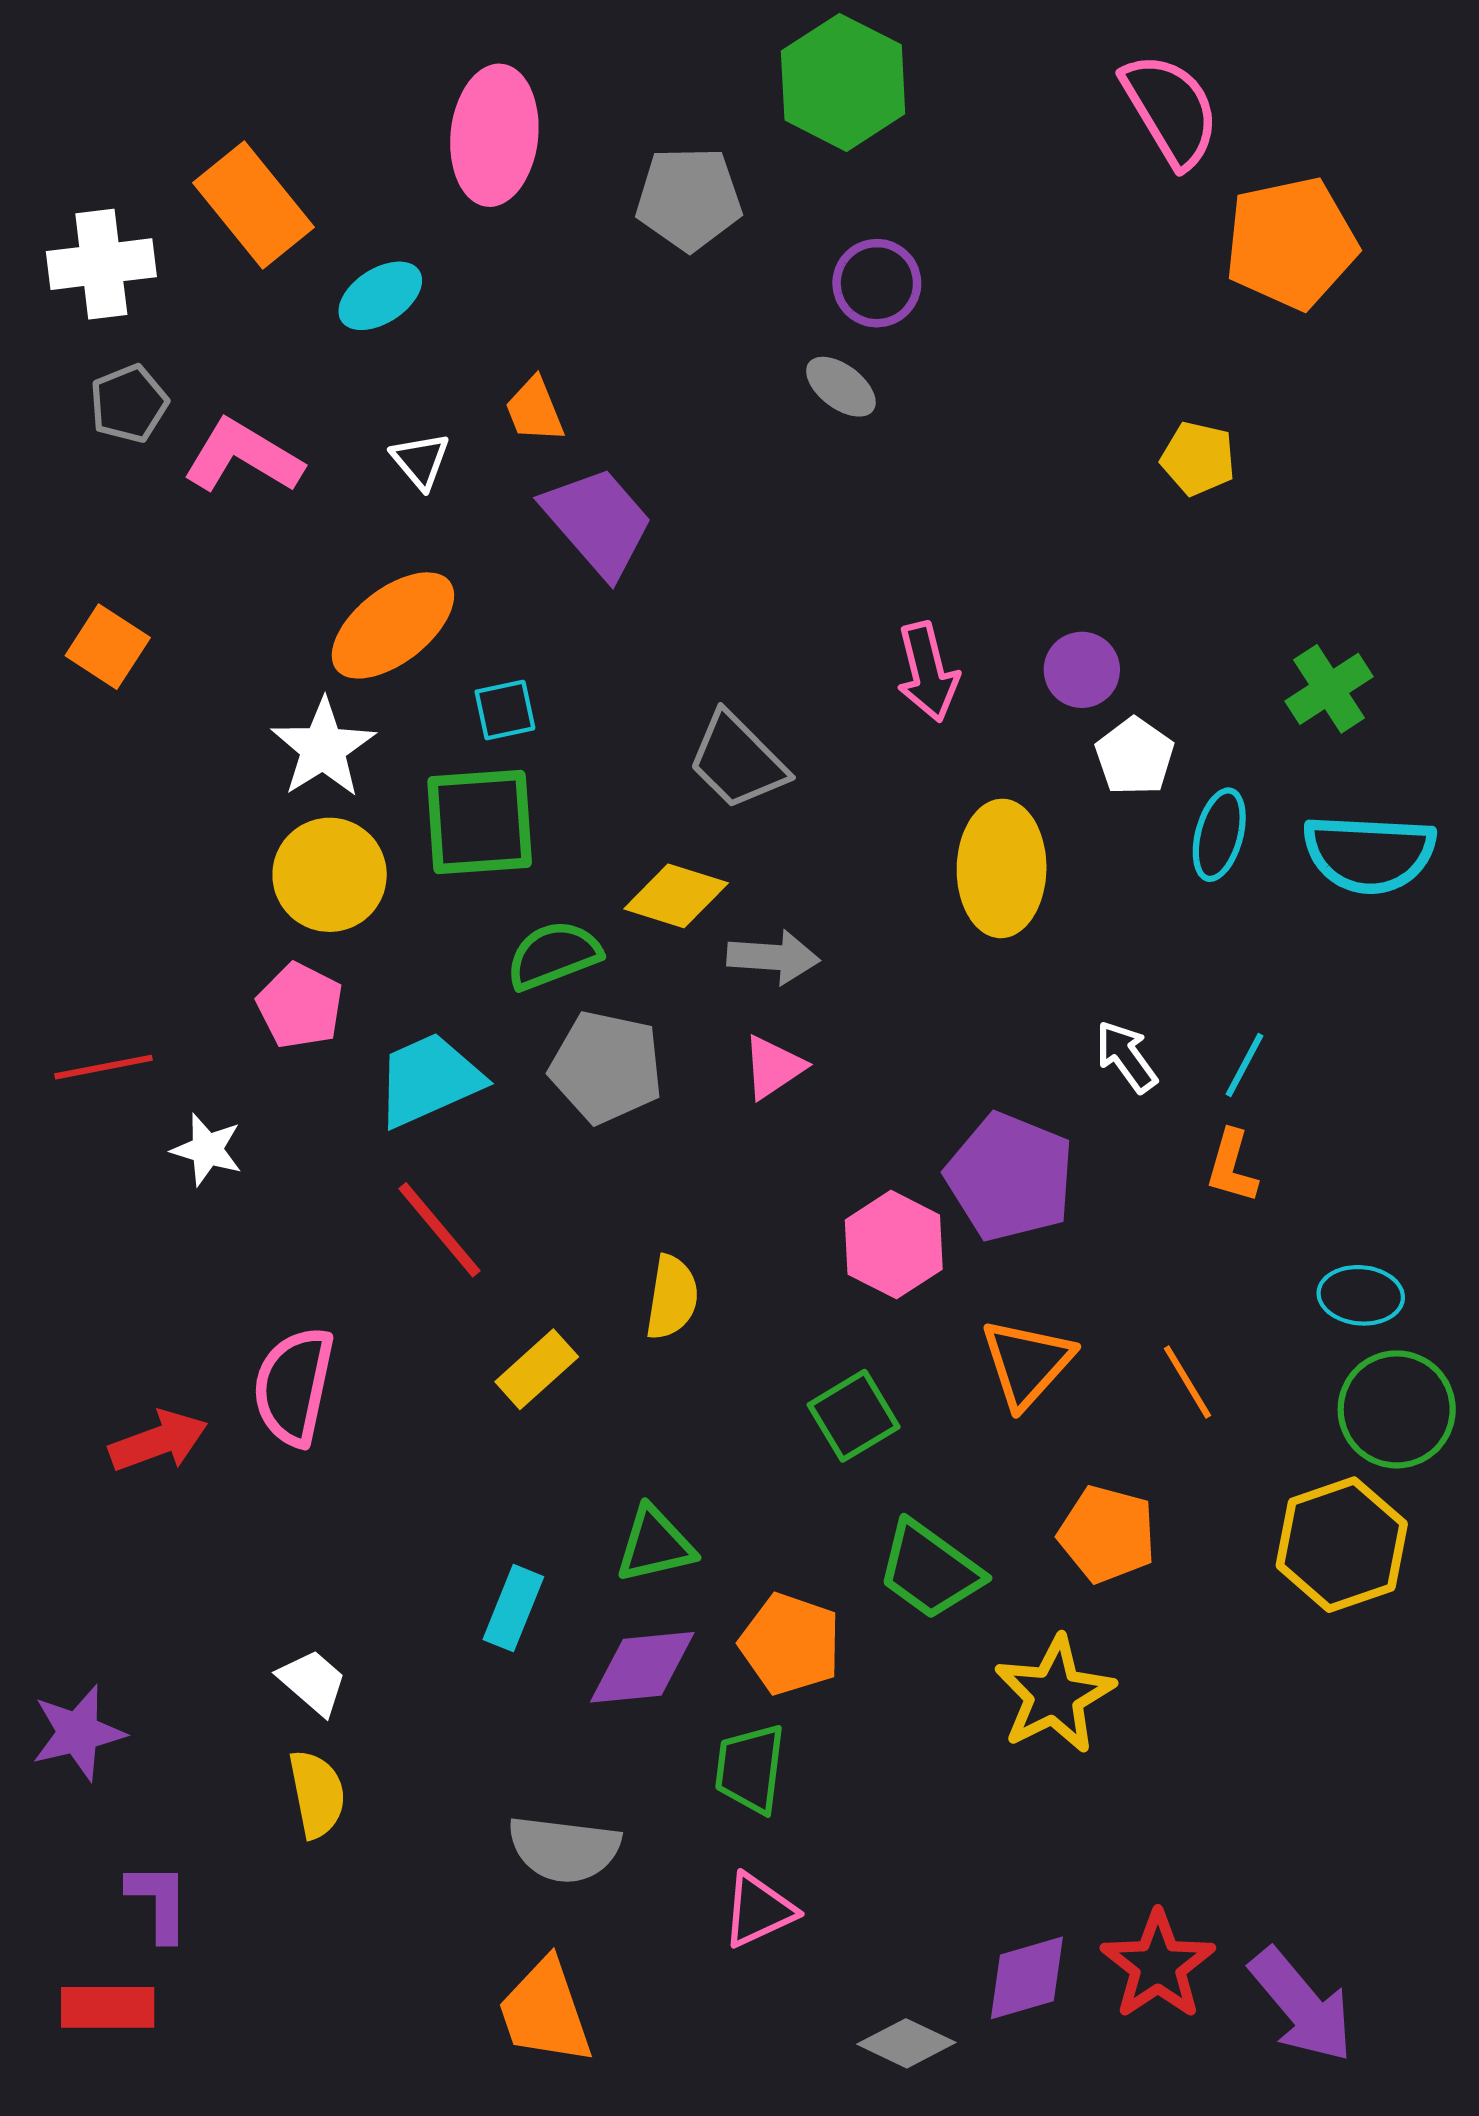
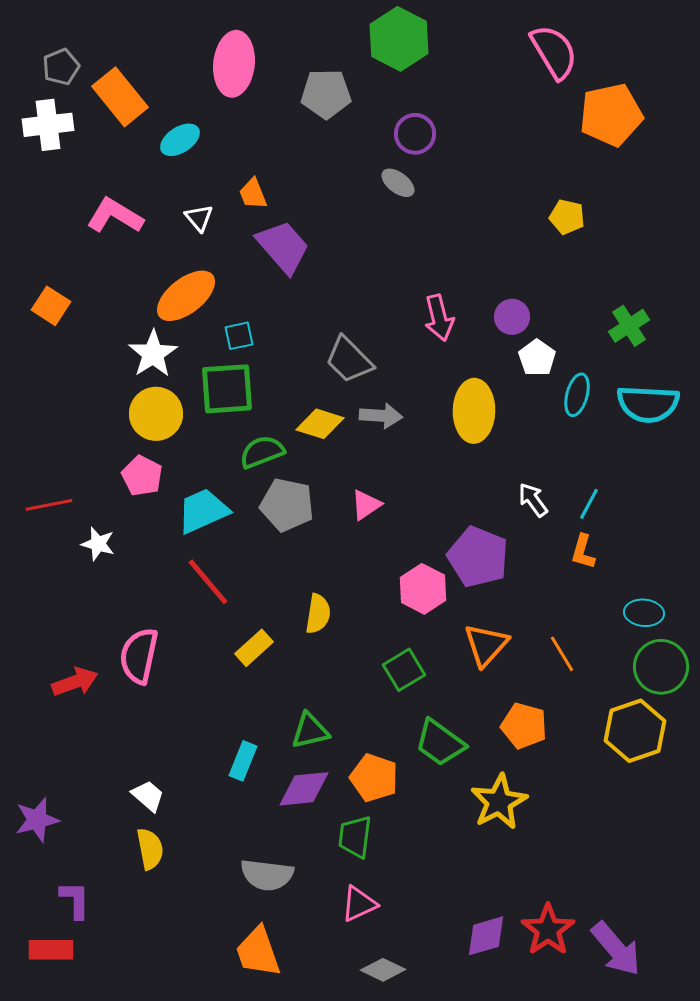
gray pentagon: (129, 404) -> (61, 67), moved
gray arrow: (773, 957) -> (381, 416), moved
gray diamond: (906, 2043) -> (383, 970), moved

